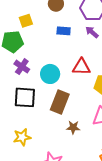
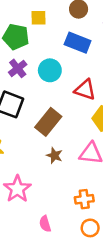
blue rectangle: (64, 31) -> (78, 43), size x1.5
cyan circle: (50, 74) -> (50, 70), moved

